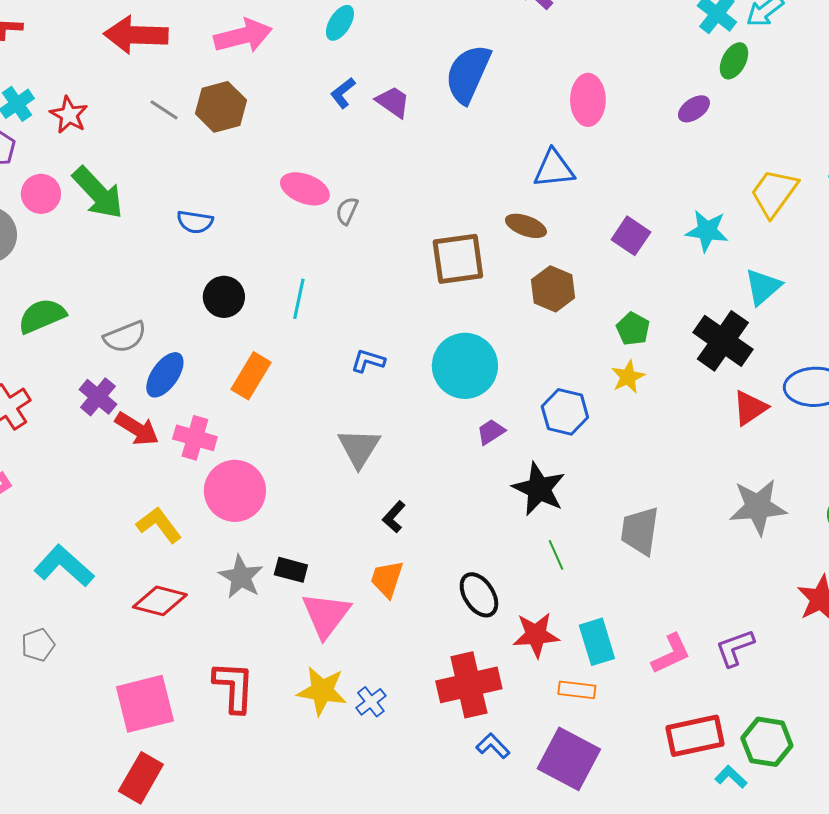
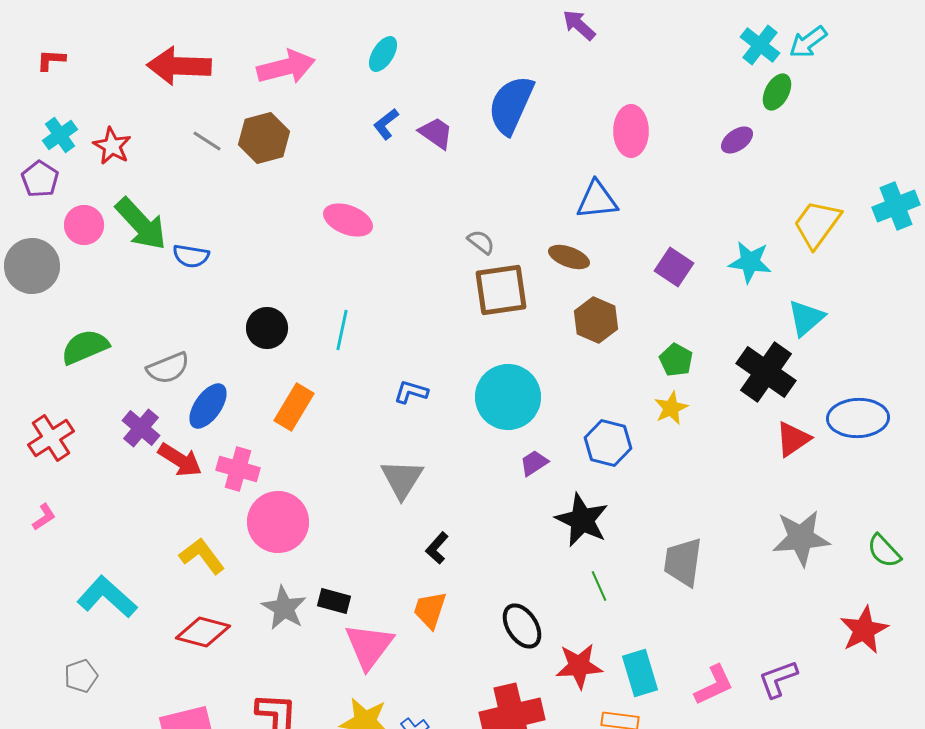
gray semicircle: (347, 211) -> (481, 242), moved, turned 104
blue semicircle: (195, 222) -> (191, 256), moved

